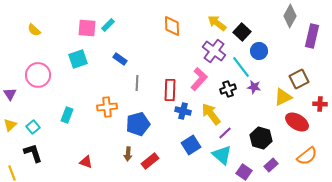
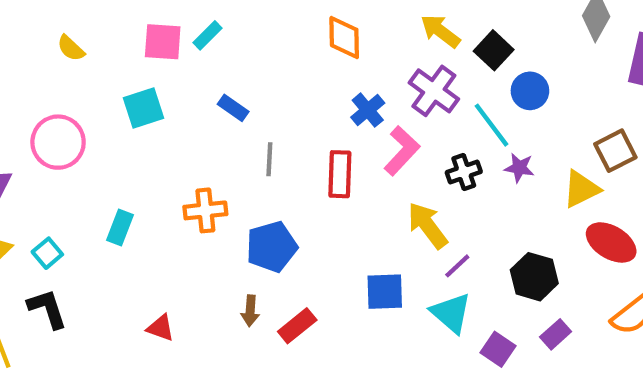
yellow semicircle: (34, 30) -> (71, 48), moved
blue cross: (183, 111) -> (368, 110), moved, turned 35
blue square: (191, 145) -> (385, 292), turned 30

